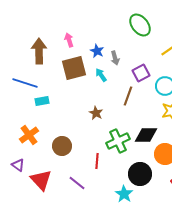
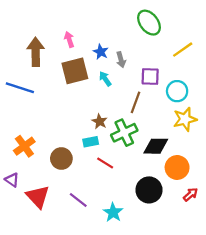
purple square: (141, 73) -> (150, 77), turned 30
cyan rectangle: (42, 101) -> (91, 142), moved
green cross: (118, 141) -> (124, 133), moved
red line: (97, 161) -> (105, 163), moved, turned -63
cyan star: (124, 194) -> (113, 212), moved

